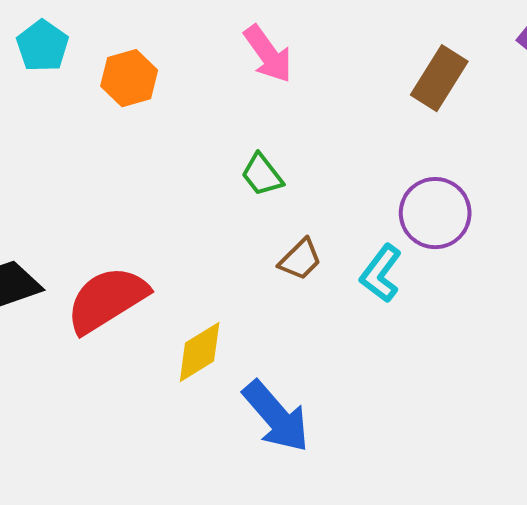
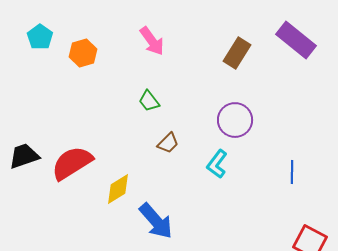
cyan L-shape: (381, 273) -> (217, 164), moved

